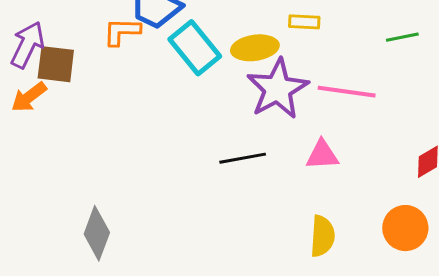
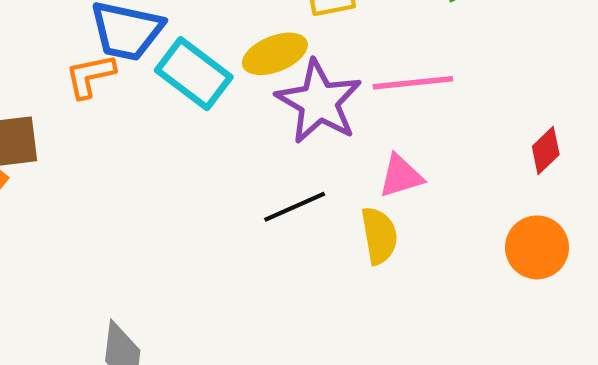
yellow semicircle: (322, 236) -> (379, 236), moved

